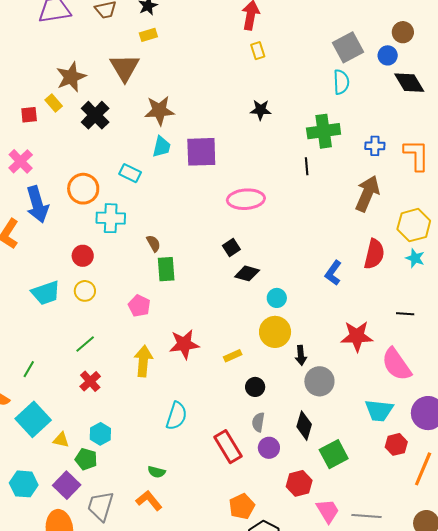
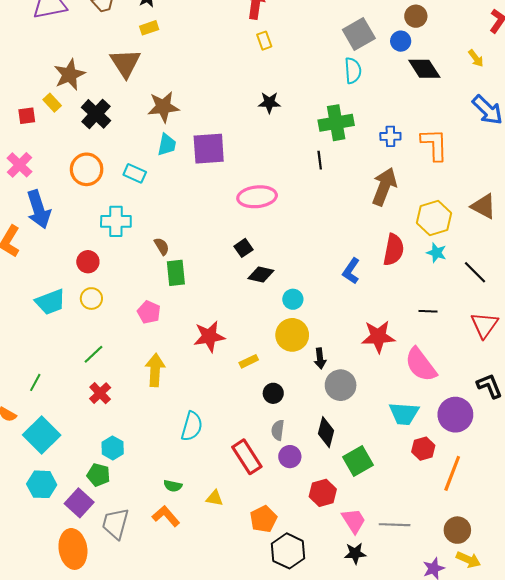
orange circle: (83, 189) -> (87, 169), moved
red star: (184, 344) -> (209, 336), moved
yellow triangle: (61, 440) -> (215, 498), moved
cyan hexagon: (24, 484) -> (42, 484), moved

